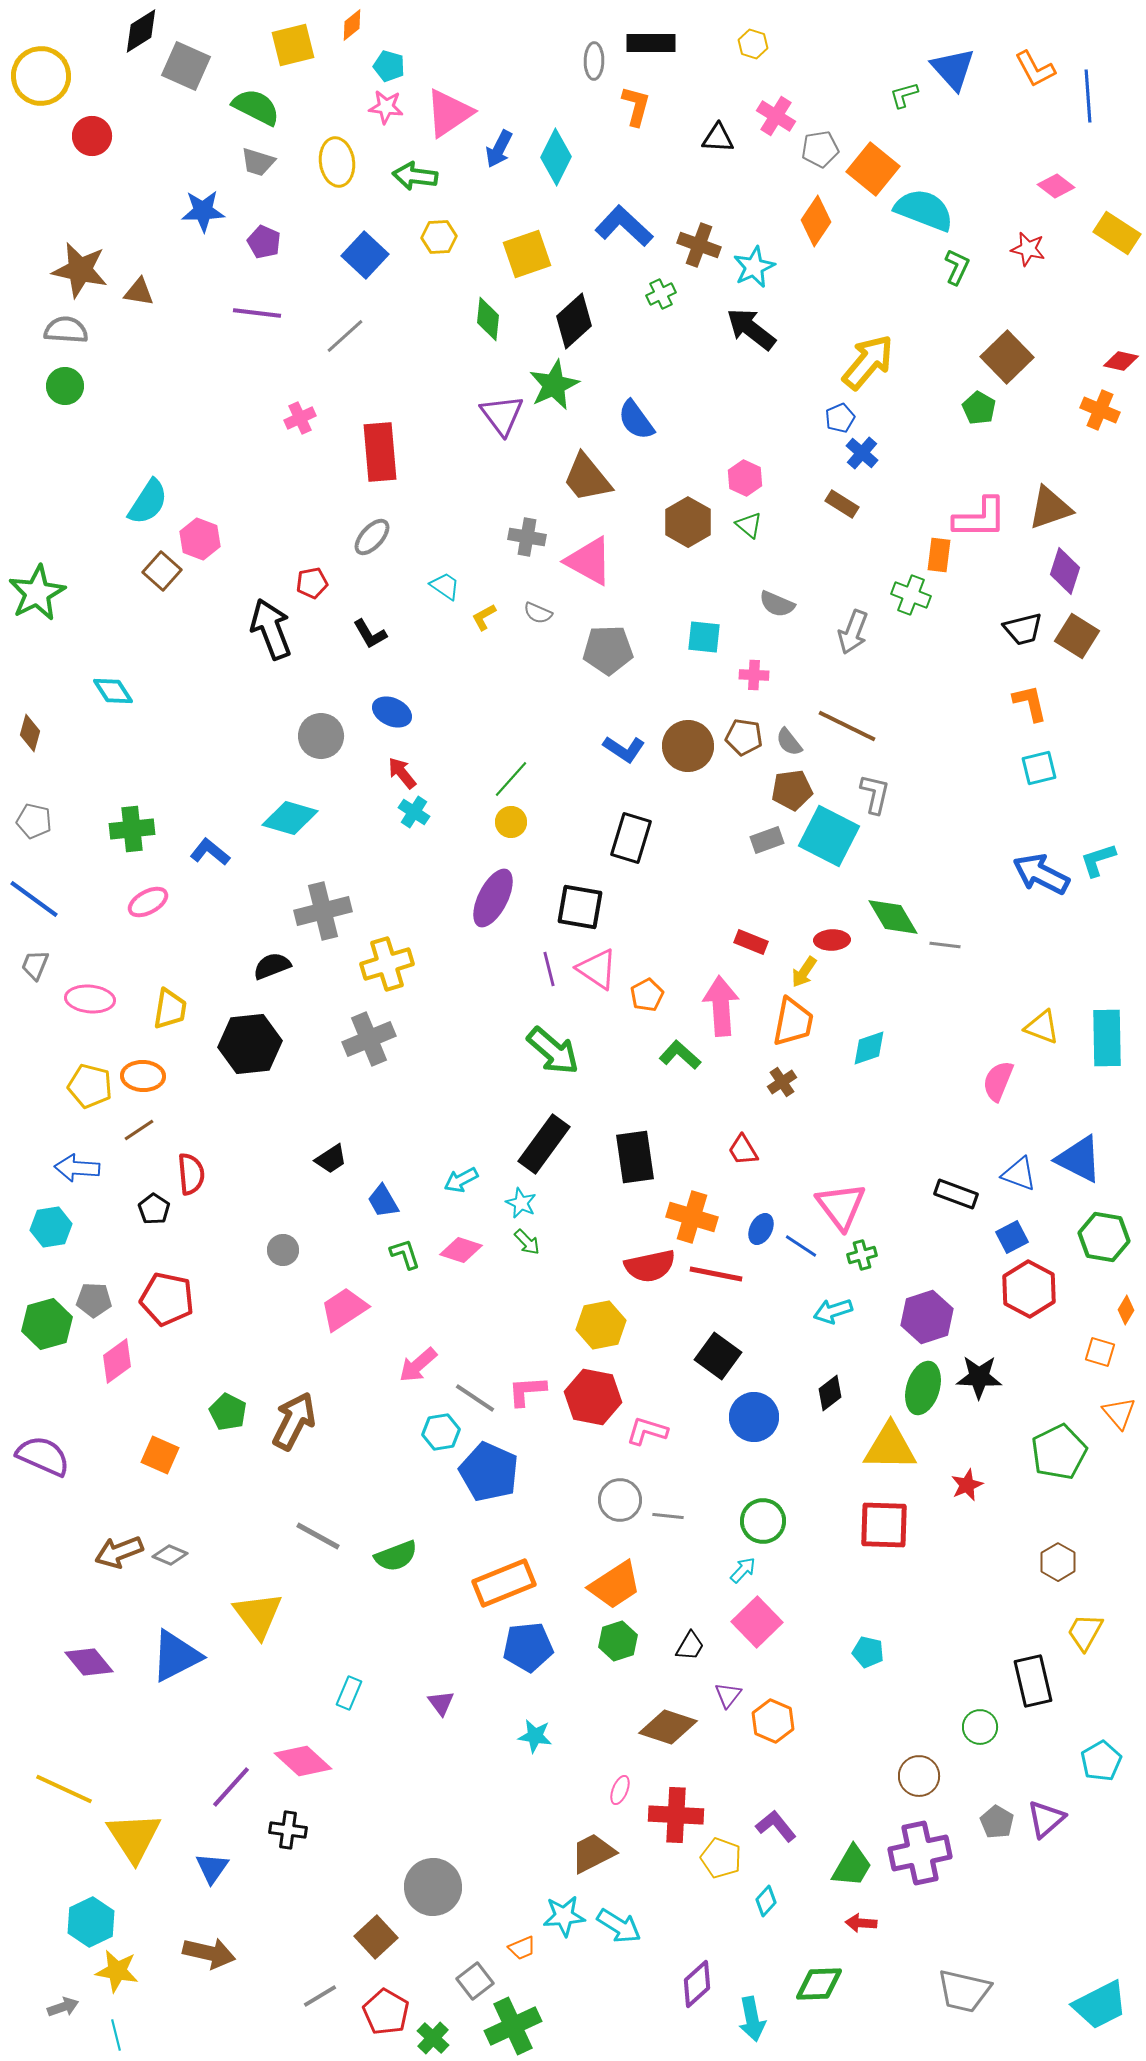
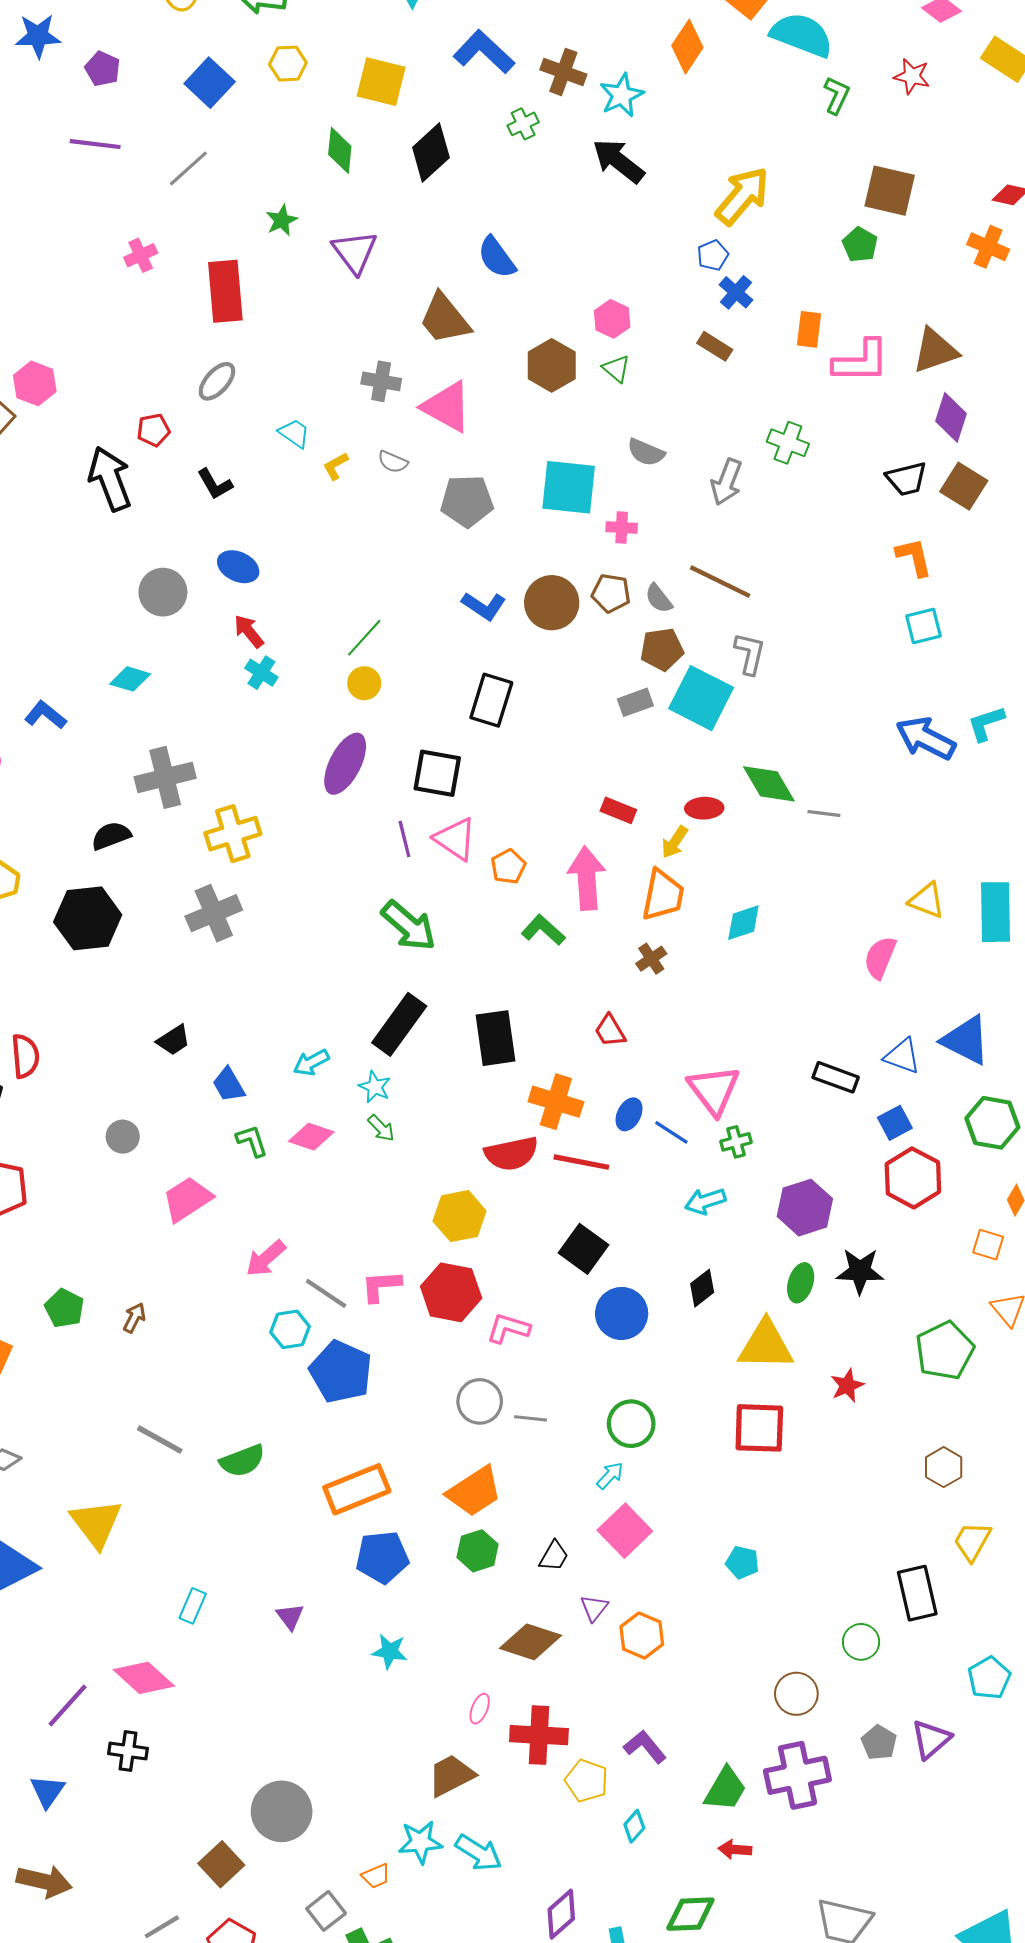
yellow square: (527, 254) -> (381, 82), turned 33
brown square: (1007, 357) -> (890, 191), turned -33
green star: (554, 385) -> (282, 220), moved, size x0.6
orange rectangle: (939, 555) -> (809, 329), moved
cyan square: (704, 637) -> (569, 487), size x1.6
cyan diamond: (290, 818) -> (130, 679), size x0.7
green ellipse: (923, 1388) -> (801, 1283), size x0.7
brown arrow: (294, 1421) -> (134, 1318), size x0.5

